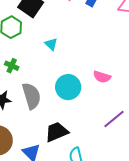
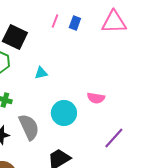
cyan triangle: (51, 44) -> (41, 73), turned -48

